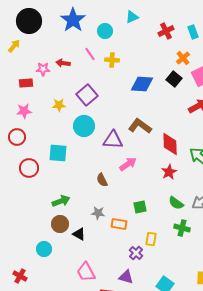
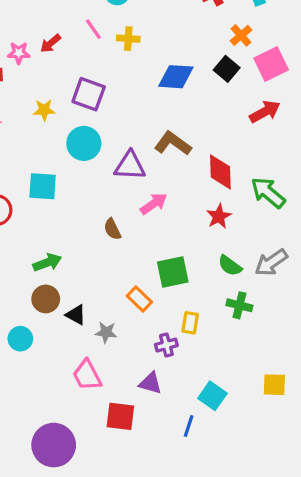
red arrow: (63, 63) -> (50, 43), turned -48
purple square: (87, 95) -> (89, 94), turned -30
green square: (140, 207) -> (173, 272), size x1.5
gray star: (98, 213) -> (106, 332), moved
orange rectangle: (119, 224) -> (139, 299), turned 35
purple cross: (136, 253) -> (166, 345), turned 32

